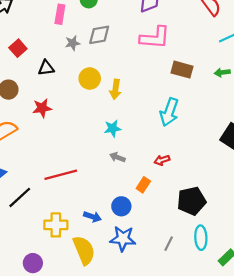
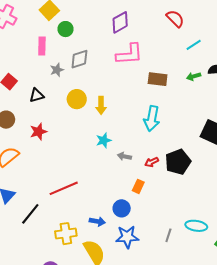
gray arrow: (117, 157) -> (124, 156), moved
black pentagon: (191, 201) -> (178, 162), moved
cyan ellipse: (201, 238) -> (196, 226), turned -70

